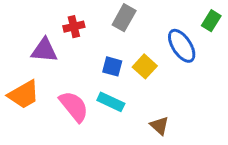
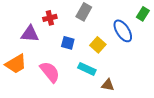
blue square: (112, 66) -> (68, 43), moved
cyan rectangle: (111, 102) -> (87, 69), moved
brown triangle: (160, 126) -> (108, 85), turned -32

